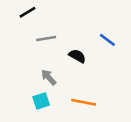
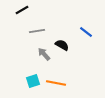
gray arrow: (49, 77) -> (44, 54), moved
orange line: (84, 102) -> (56, 83), moved

